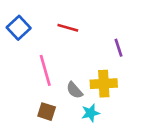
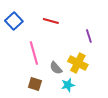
yellow cross: (104, 84) -> (78, 63), turned 30

